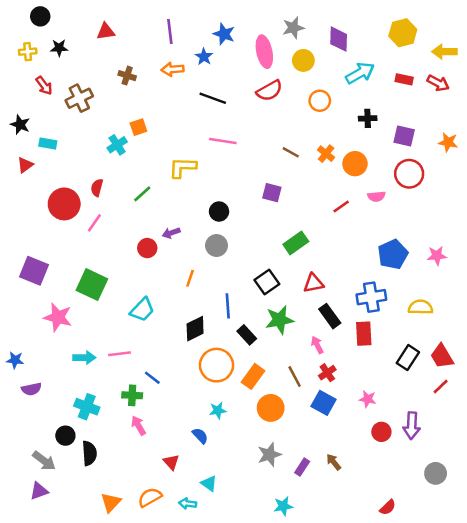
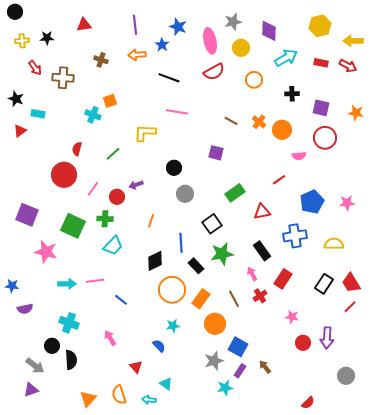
black circle: (40, 16) -> (15, 12), moved
brown cross: (79, 98) -> (63, 78), turned 30
cyan cross: (117, 145) -> (93, 115), turned -35
red circle: (64, 204) -> (64, 175), moved
red line: (341, 206) -> (279, 180), moved
pink line: (94, 223) -> (93, 189), moved
gray circle: (217, 246) -> (185, 194), moved
red triangle: (313, 283) -> (262, 212), moved
red rectangle: (364, 334) -> (283, 279), moved, turned 36
green cross: (132, 395) -> (105, 219), moved
blue square: (324, 403) -> (238, 347), moved
orange semicircle: (150, 497) -> (119, 395), turned -78
cyan star: (283, 506) -> (225, 388), moved

